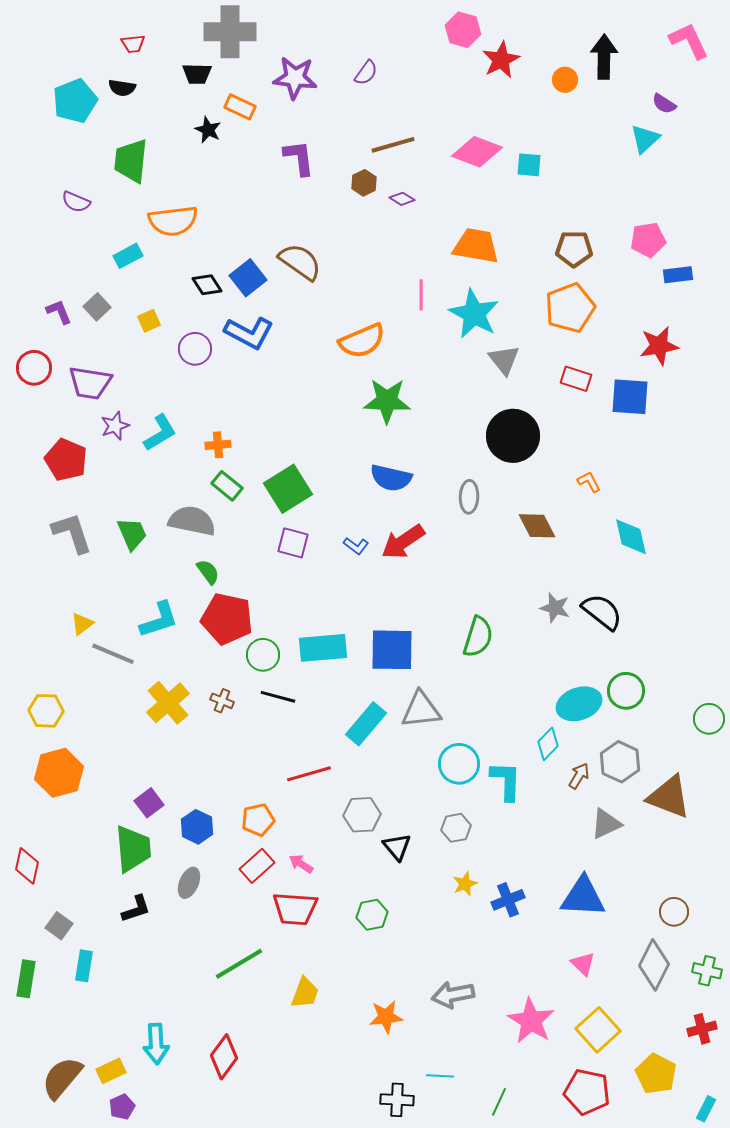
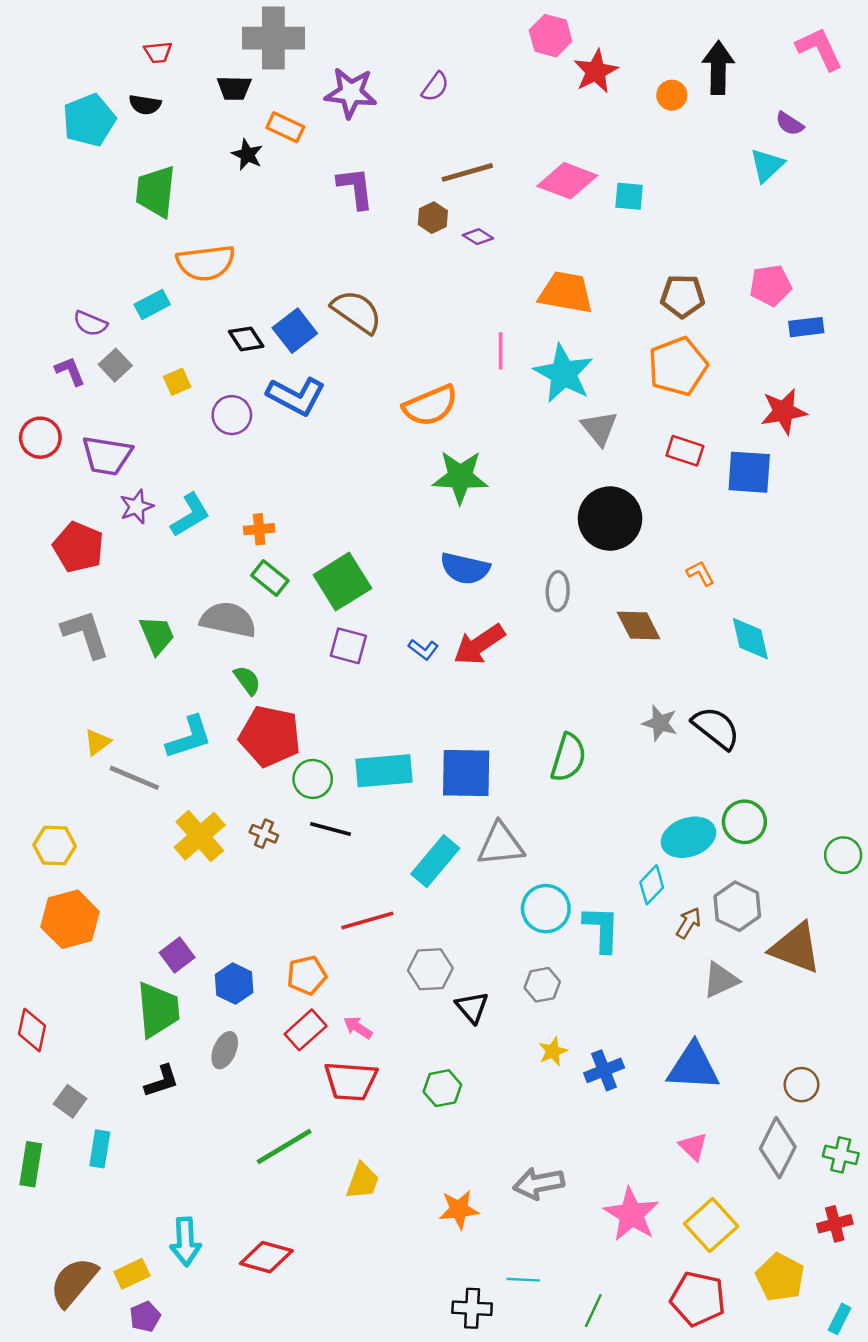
purple semicircle: (76, 202) -> (90, 323), moved
red diamond: (224, 1057) -> (266, 1257), turned 69

